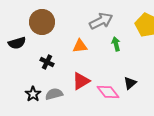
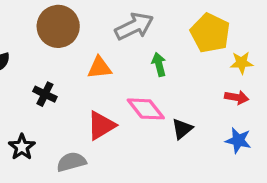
brown circle: (42, 22) -> (58, 26), moved
pink diamond: (108, 92) -> (146, 109), moved
gray semicircle: (54, 94) -> (71, 162), moved

